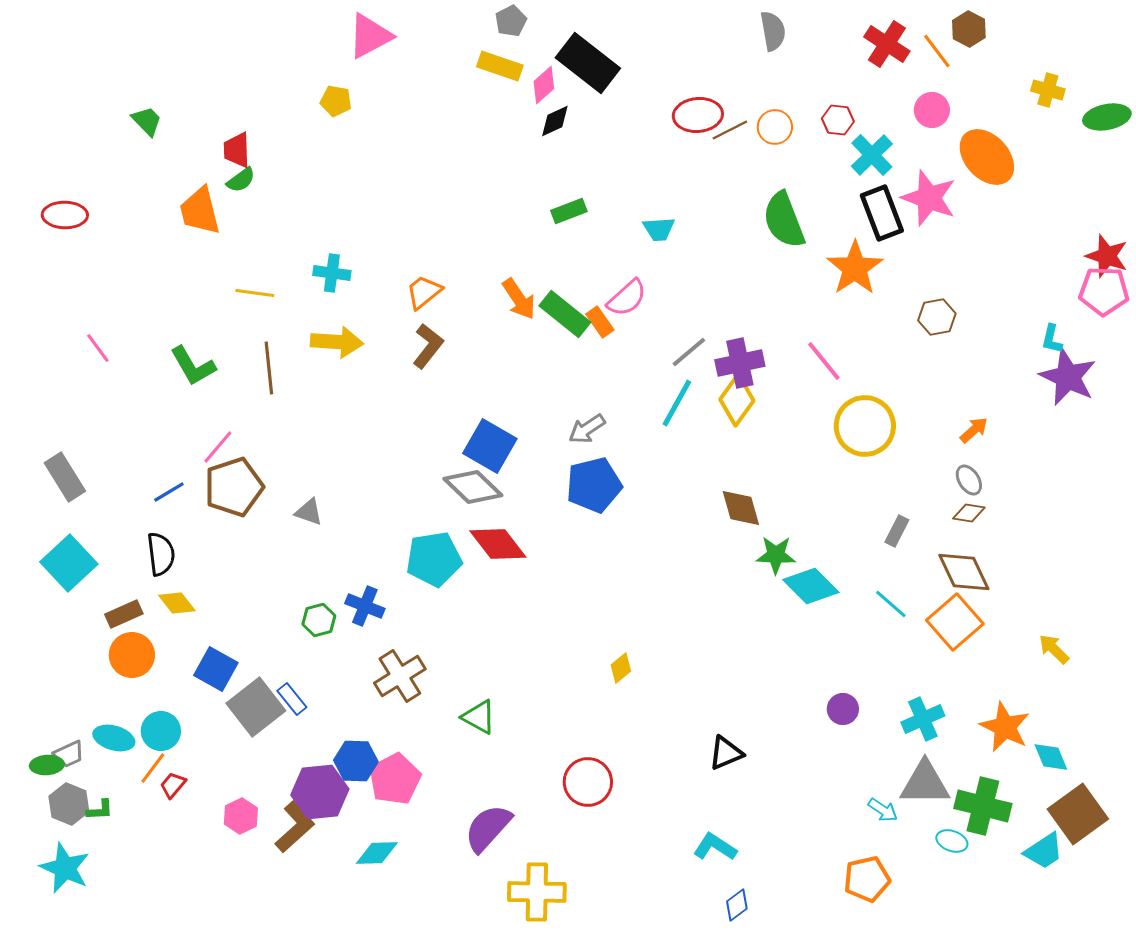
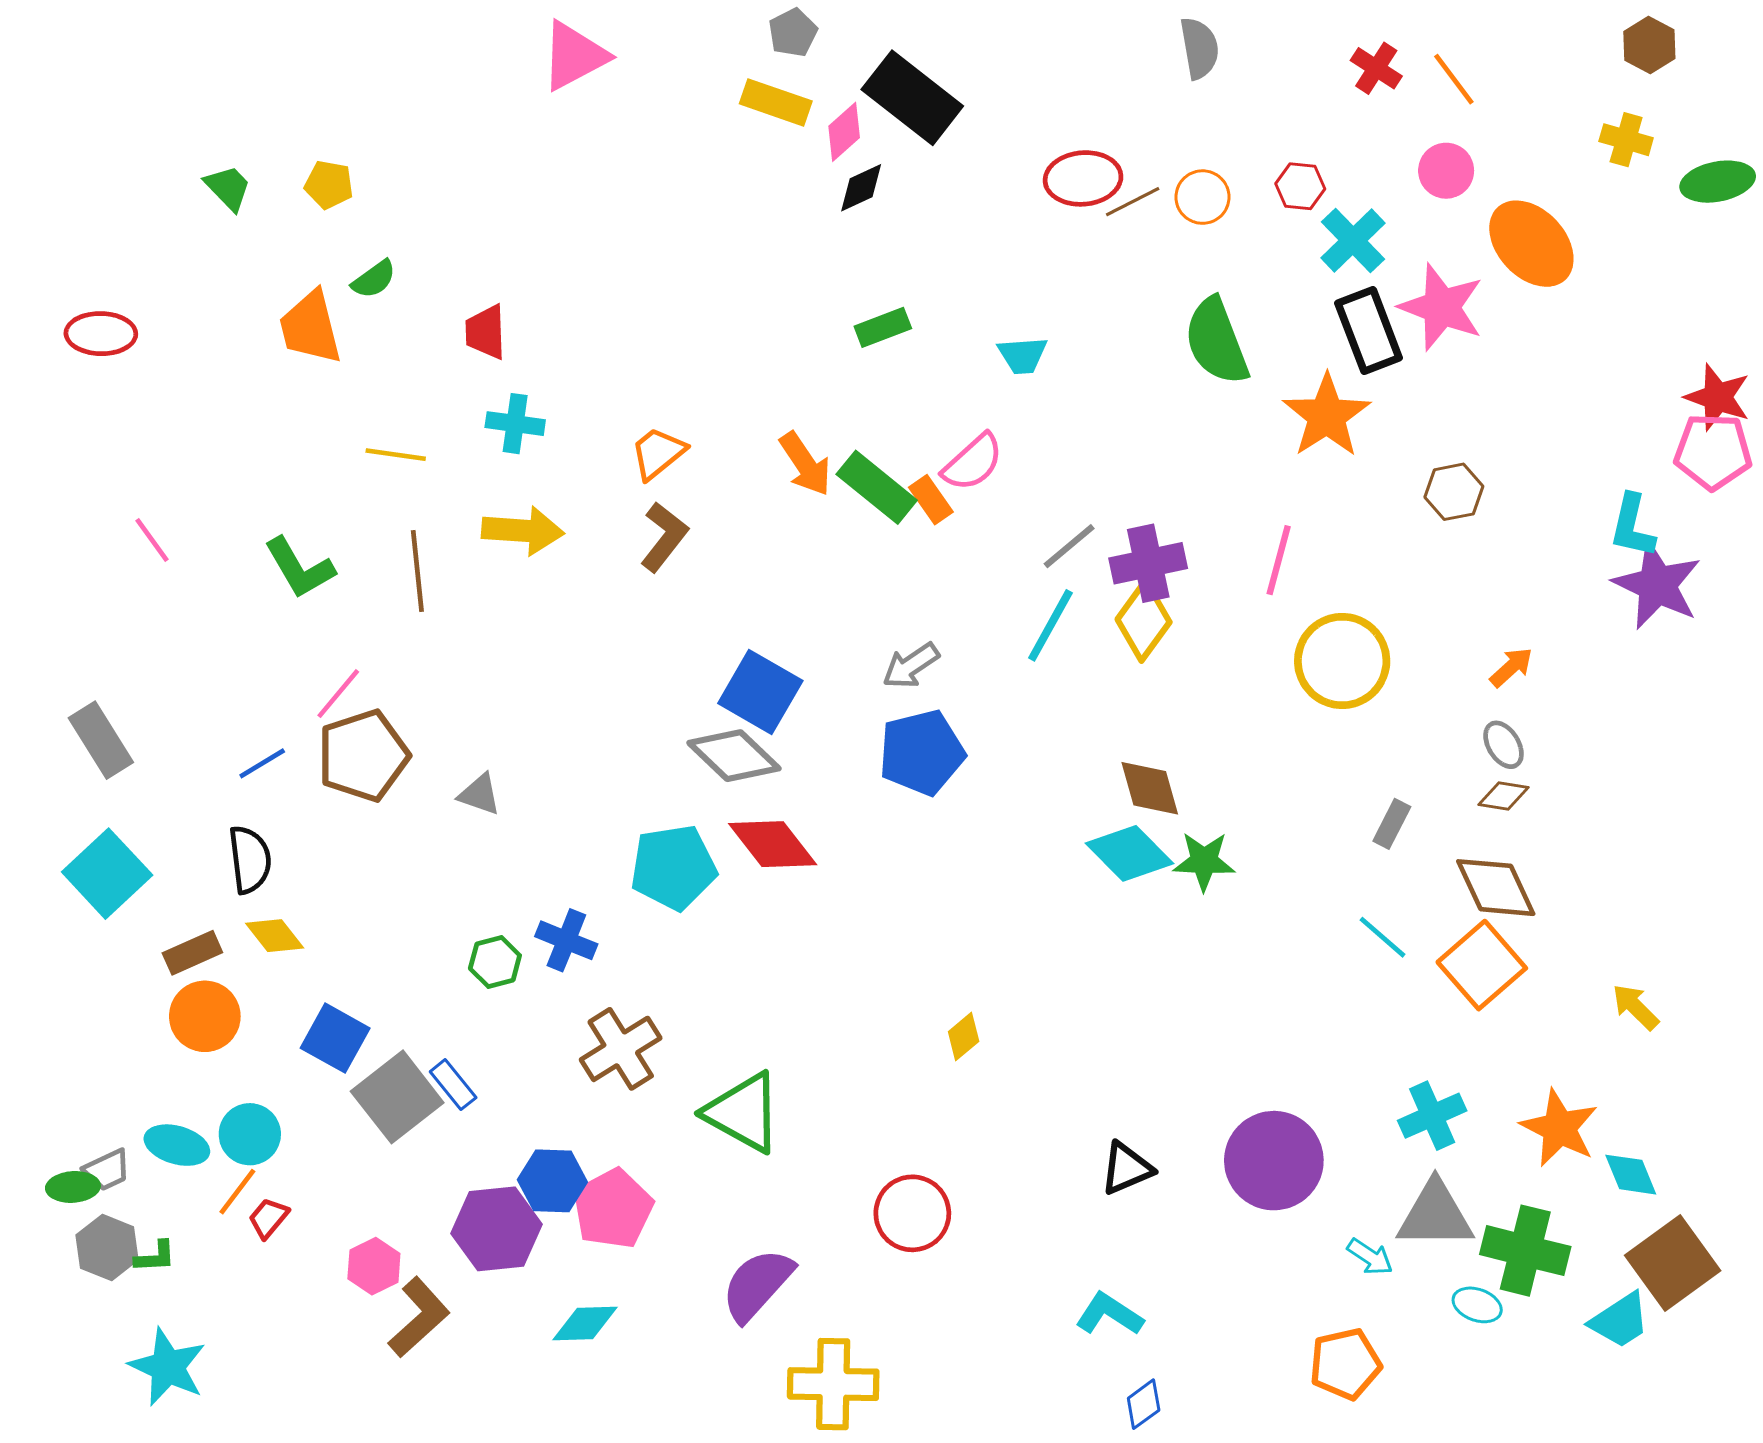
brown hexagon: (969, 29) -> (1649, 45), moved
red cross: (887, 44) -> (1376, 68), size x0.7
yellow pentagon: (336, 101) -> (329, 185), moved
red trapezoid: (237, 150) -> (486, 332), moved
cyan L-shape: (1052, 339) -> (1632, 526), size x1.4
pink line: (824, 361) -> (1279, 560), turned 54
cyan diamond: (811, 586) -> (1130, 853), moved
purple circle: (843, 709) -> (1274, 1161), moved, size x2.0
green triangle: (479, 717) -> (743, 1113), size x1.5
brown L-shape: (295, 827) -> (419, 1317), moved
cyan star: (65, 868) -> (168, 1367), moved

